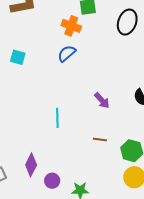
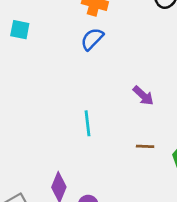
cyan square: (18, 57) -> (20, 30), moved

